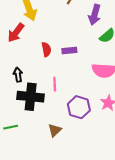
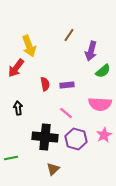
pink line: (55, 84) -> (66, 113), moved, turned -48
black cross: (31, 97) -> (45, 137), moved
brown triangle: (55, 130) -> (53, 169), moved

